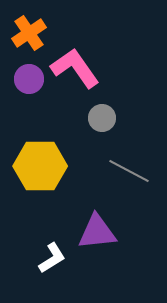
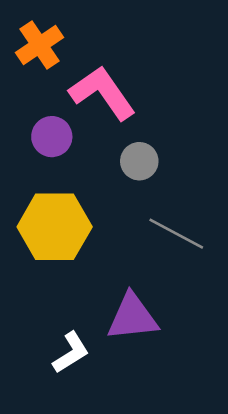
purple circle: (29, 79) -> (52, 137), moved

